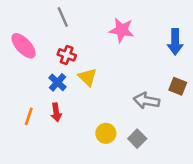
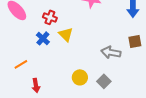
brown square: (178, 86) -> (135, 41), turned -32
red arrow: (56, 112) -> (36, 85), moved
orange line: (29, 116) -> (21, 64), turned 40

